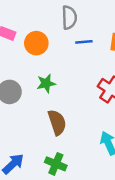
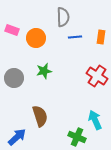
brown semicircle: (57, 122) -> (40, 116), moved
green cross: (56, 164) -> (77, 137), moved

